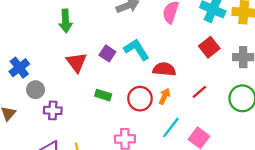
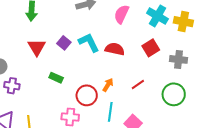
red semicircle: (164, 69) -> (115, 49), moved
red circle: (140, 99) -> (87, 95), moved
cyan line: (171, 127) -> (110, 112), turned -36

